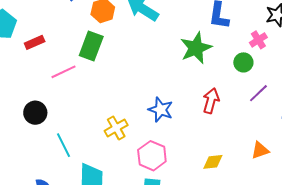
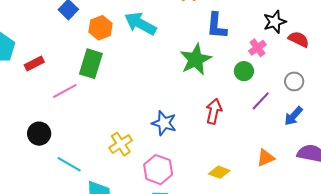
cyan line: (64, 145) -> (69, 164), turned -30
yellow diamond: (213, 162) -> (219, 172), turned 30

